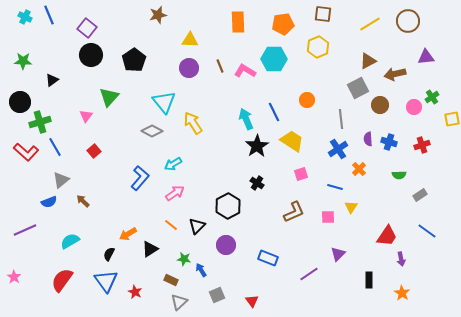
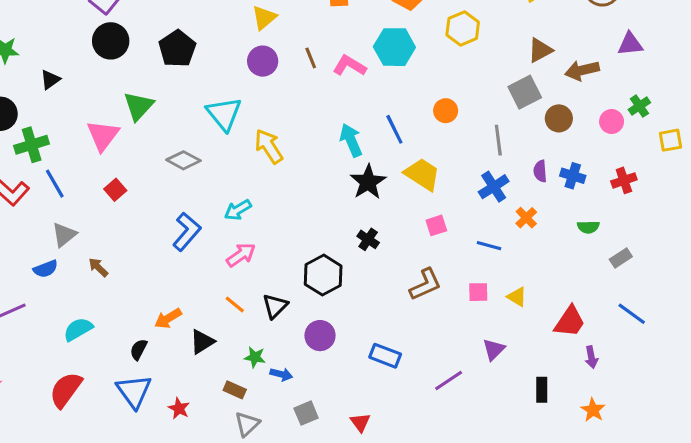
yellow triangle: (190, 40) -> (264, 18), turned -42
pink triangle: (86, 116) -> (103, 135), size x1.6
gray diamond: (152, 131) -> (184, 160), moved
yellow triangle: (351, 207) -> (517, 297), moved, turned -32
blue arrow: (201, 270) -> (281, 374), turned 136

